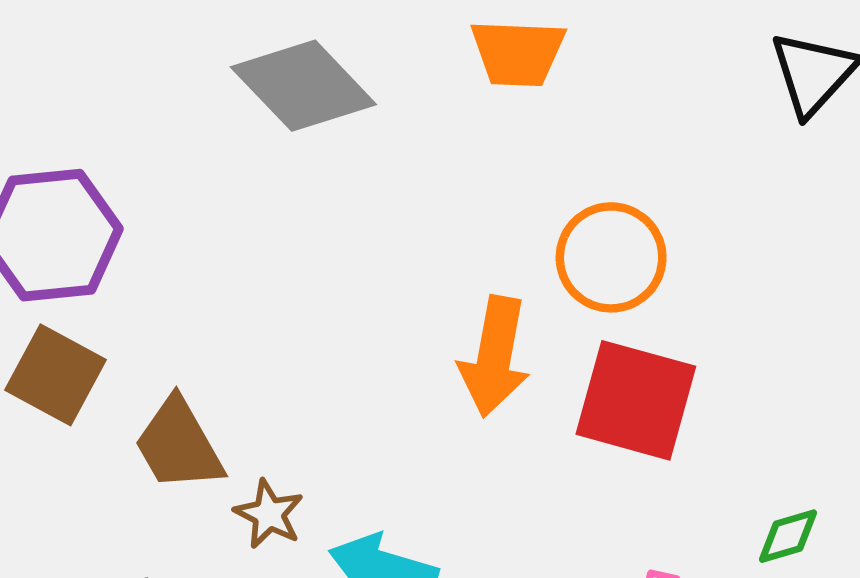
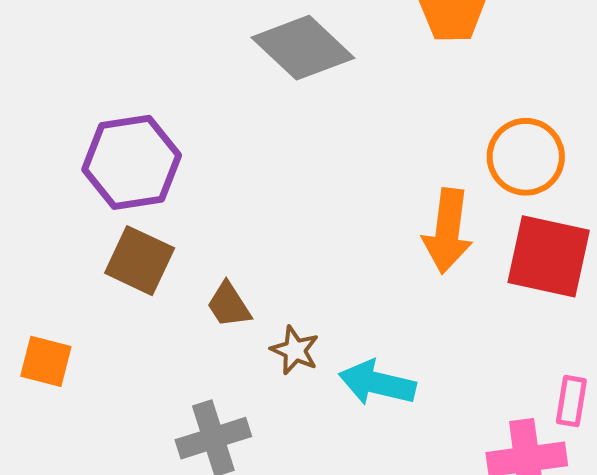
brown trapezoid: (179, 445) -> (229, 305), size x0.7

